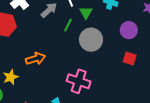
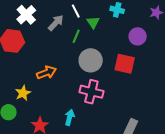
gray circle: (91, 40) -> (91, 60), moved
red square: (130, 59) -> (125, 64), moved, size x1.5

